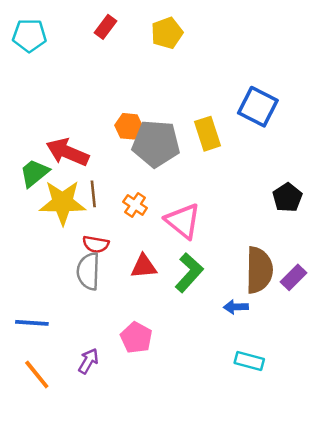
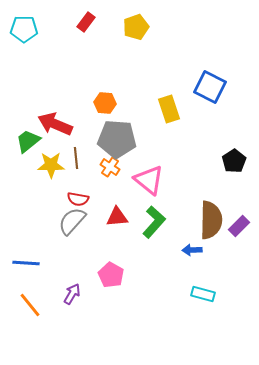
gray pentagon: (156, 144) -> (117, 139), moved
yellow star: (63, 203) -> (51, 165), size x0.7
gray semicircle: (88, 271) -> (72, 221), turned 40

